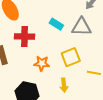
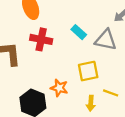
orange star: (42, 63) -> (59, 88), moved
yellow arrow: (64, 85) -> (91, 103), moved

